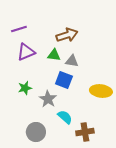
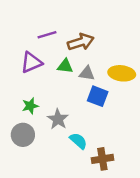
purple line: (19, 29) -> (47, 35), moved
blue square: (64, 80) -> (98, 96), moved
yellow ellipse: (101, 91) -> (122, 73), moved
gray circle: (36, 132) -> (23, 135), moved

